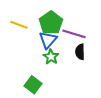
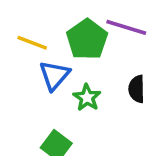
purple line: (74, 34) -> (126, 27), moved
blue triangle: (48, 40) -> (54, 75), moved

